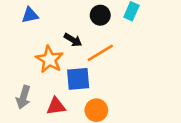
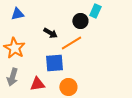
black circle: (100, 15) -> (80, 21), moved
orange star: (49, 59) -> (14, 48), moved

